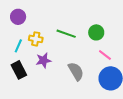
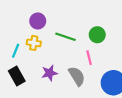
purple circle: (18, 17) -> (38, 21), moved
pink line: (105, 55) -> (89, 58), moved, turned 40
purple star: (43, 60) -> (49, 73), moved

